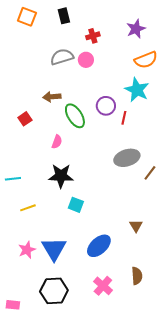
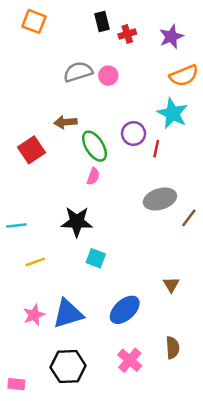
black rectangle: (64, 16) -> (102, 21), moved
red cross: (93, 36) -> (127, 34), moved
red square: (25, 119) -> (31, 150), size x1.5
pink semicircle: (57, 142) -> (93, 176), moved
blue triangle: (54, 249) -> (68, 314), turned 44

